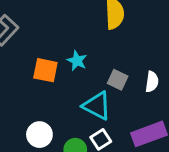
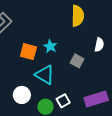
white semicircle: (152, 82) -> (99, 45), moved
cyan triangle: (97, 106) -> (45, 75), moved

